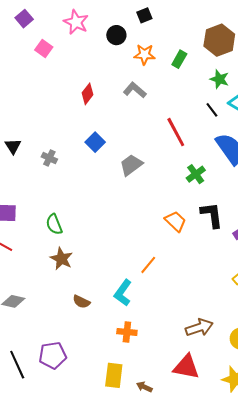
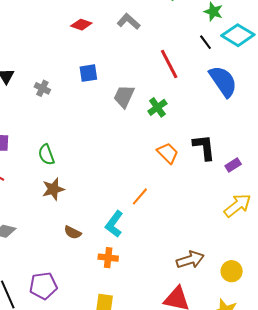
red diamond: (88, 94) -> (81, 25), turned 70
blue square: (95, 142) -> (88, 73), turned 36
gray trapezoid: (131, 165) -> (124, 96), turned -30
green cross: (196, 174) -> (157, 107), moved
brown star: (61, 259) -> (53, 189), turned 30
orange cross: (127, 332) -> (108, 258), moved

